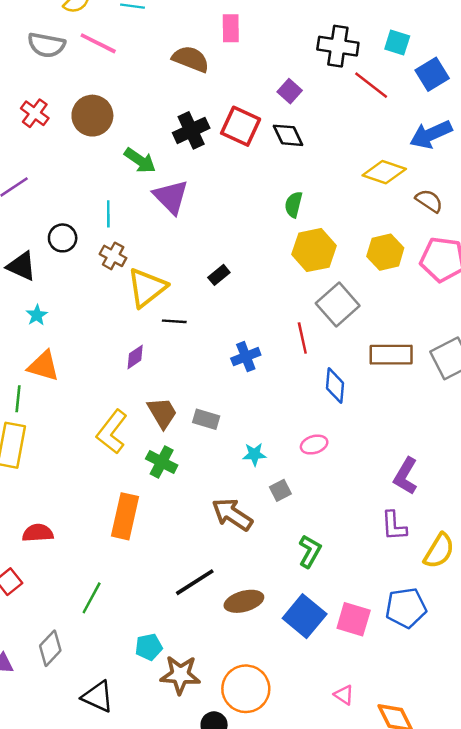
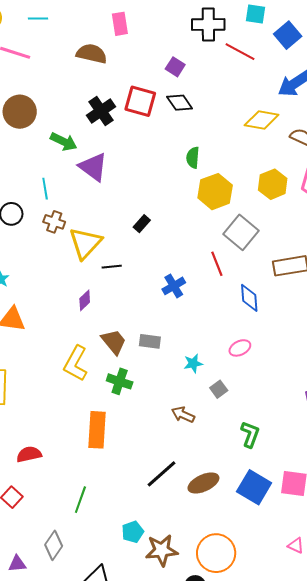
brown arrow: (232, 514) -> (183, 415), size x0.7

